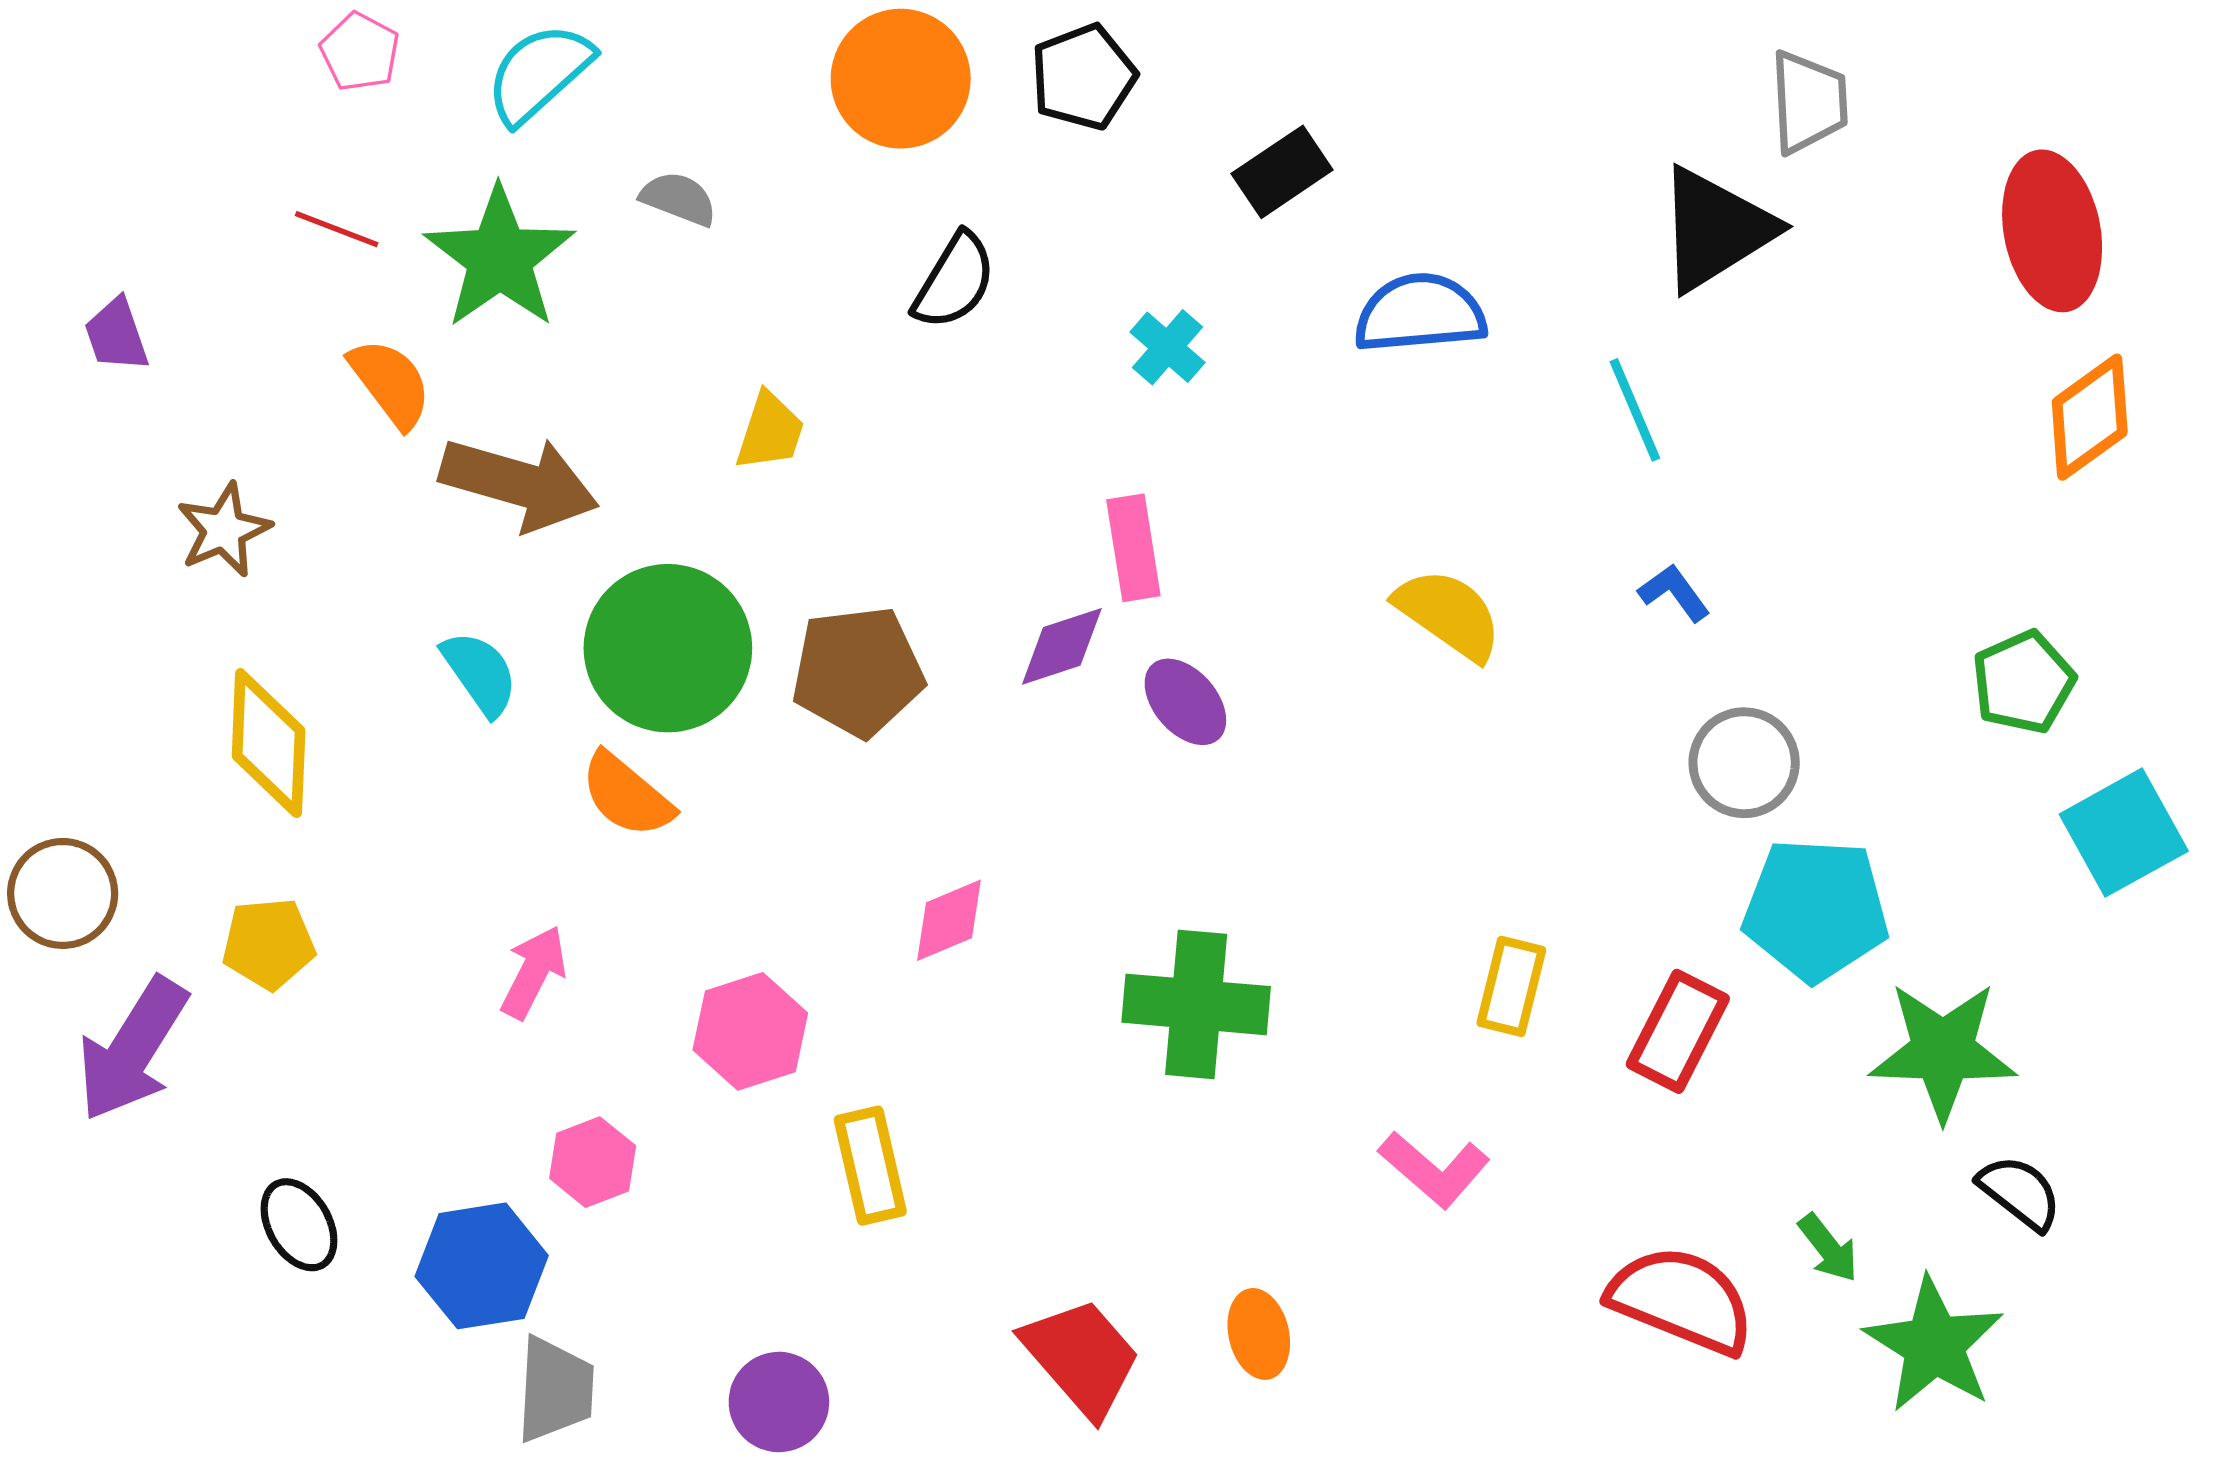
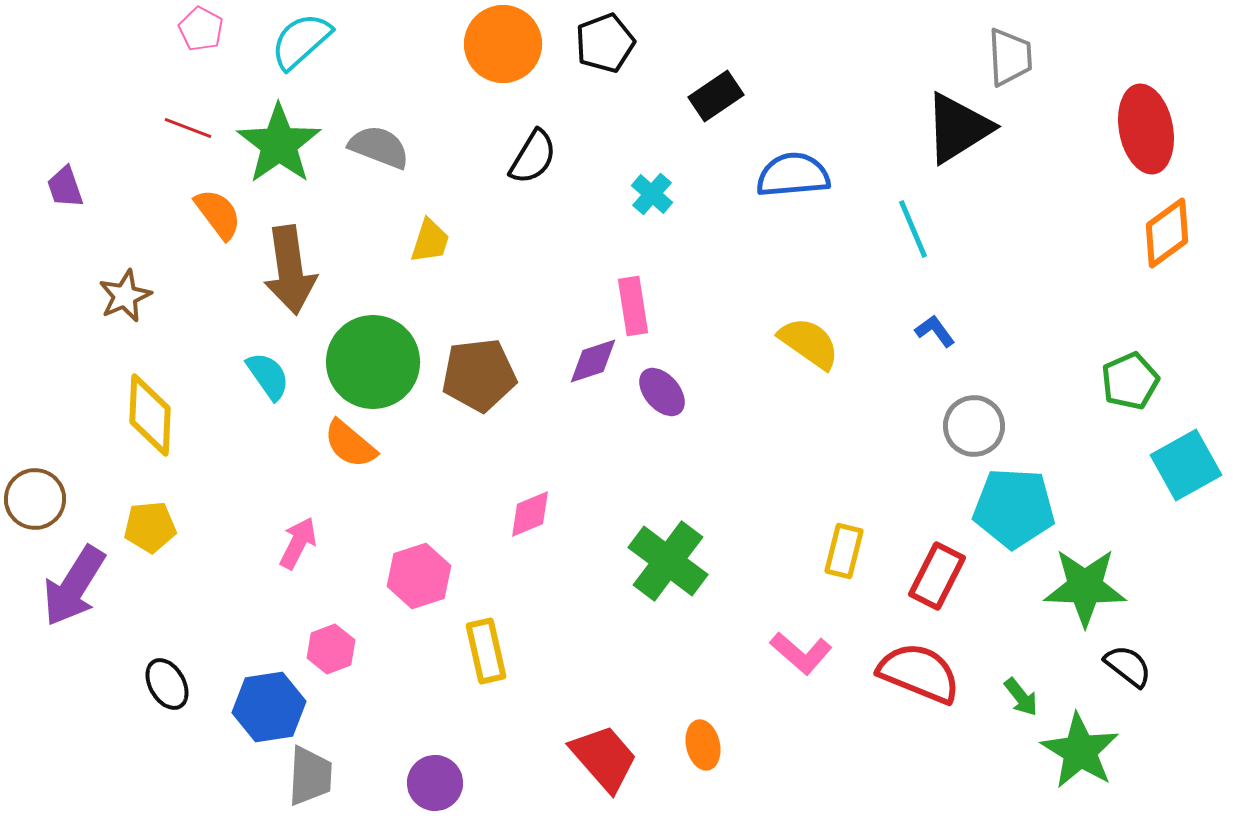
gray semicircle: (679, 199) -> (379, 147), moved, size x1.4
brown arrow: (519, 483) -> (290, 270), turned 66
green cross: (1196, 1004) -> (668, 561), turned 32
red semicircle: (1681, 1300) -> (919, 673), moved

